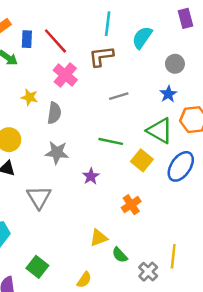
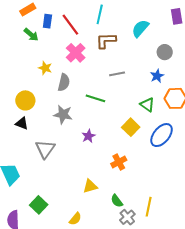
cyan line: (108, 24) -> (100, 14), moved
green triangle: (160, 131) -> (147, 105), size x0.7
green line: (111, 141) -> (95, 98), moved
green semicircle: (120, 255) -> (117, 201), moved

